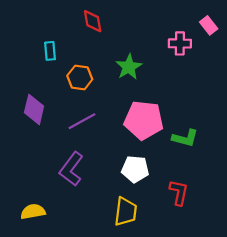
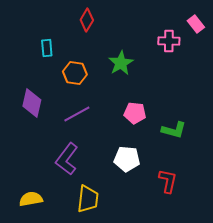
red diamond: (93, 21) -> (87, 20), turned 40
pink pentagon: (144, 120) -> (135, 113), size x0.6
yellow trapezoid: (126, 212) -> (88, 199), moved

